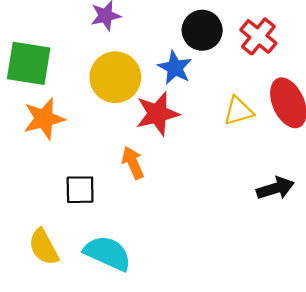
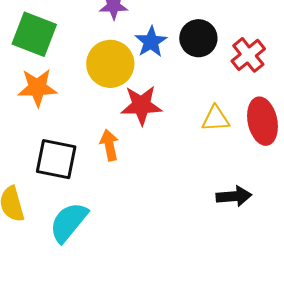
blue star: (175, 68) -> (151, 42), moved
black square: (80, 190) -> (56, 159), size x1.4
cyan semicircle: (107, 253) -> (69, 222), turned -87

